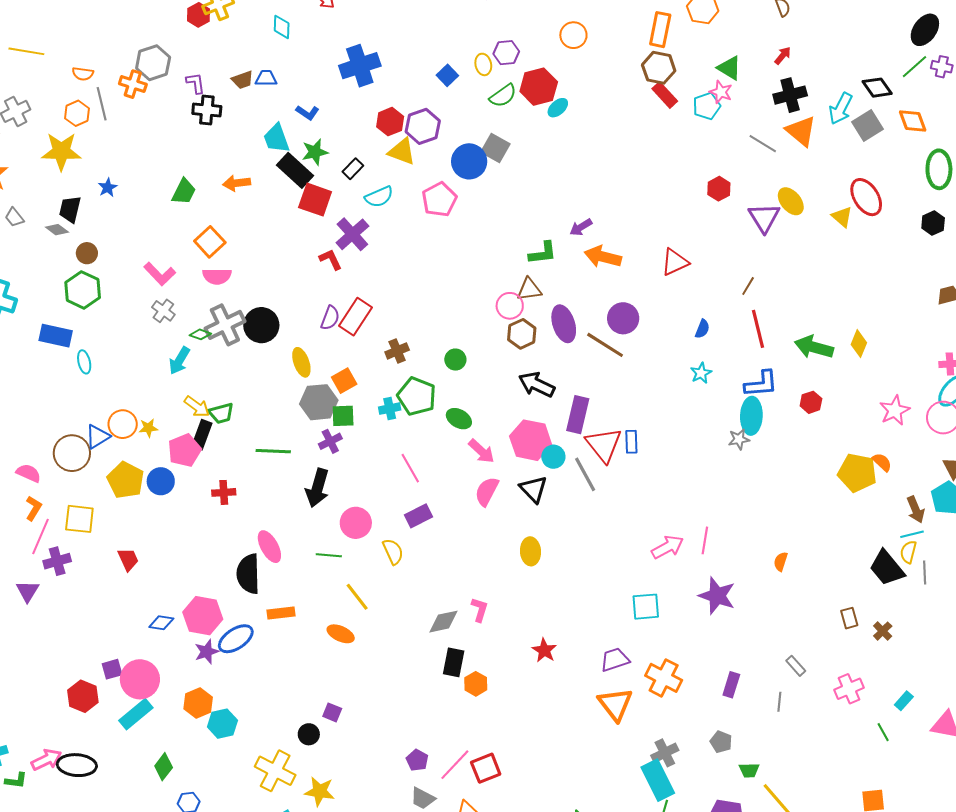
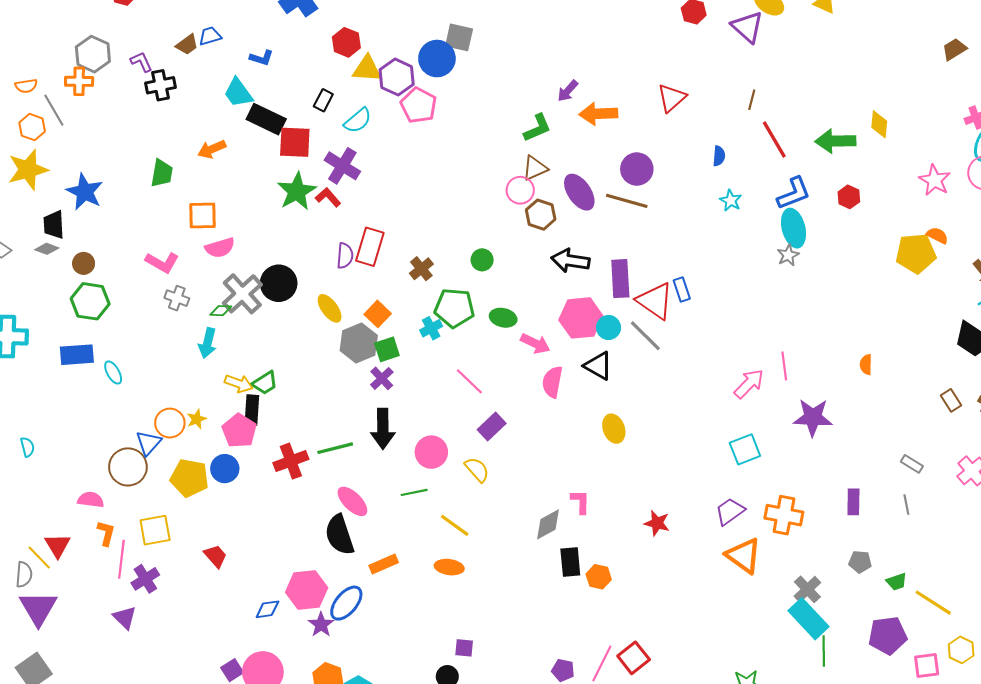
purple hexagon: (423, 126) -> (397, 77), moved
green star: (315, 152) -> (297, 191), moved, size x1.4
blue star: (108, 187) -> (85, 192), size x1.8
orange square: (210, 242) -> (203, 216), turned -32
green line: (273, 451) -> (335, 448), moved
red cross: (224, 492) -> (291, 461), size x1.4

